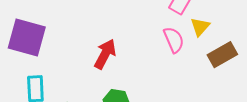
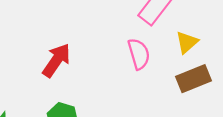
yellow triangle: (200, 27) -> (187, 42), moved

